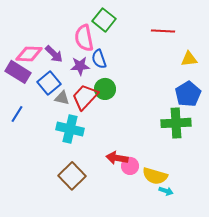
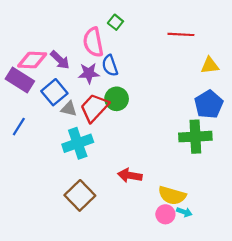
green square: (104, 20) -> (115, 22), size x0.6
cyan cross: (70, 129) -> (78, 143), turned -32
pink circle: (130, 166) -> (165, 214), moved

